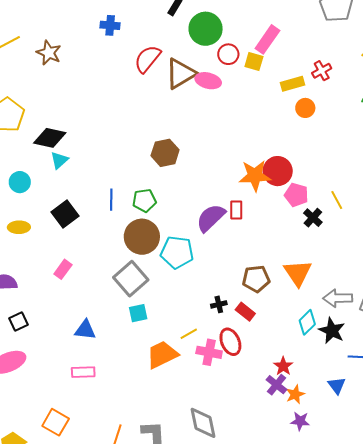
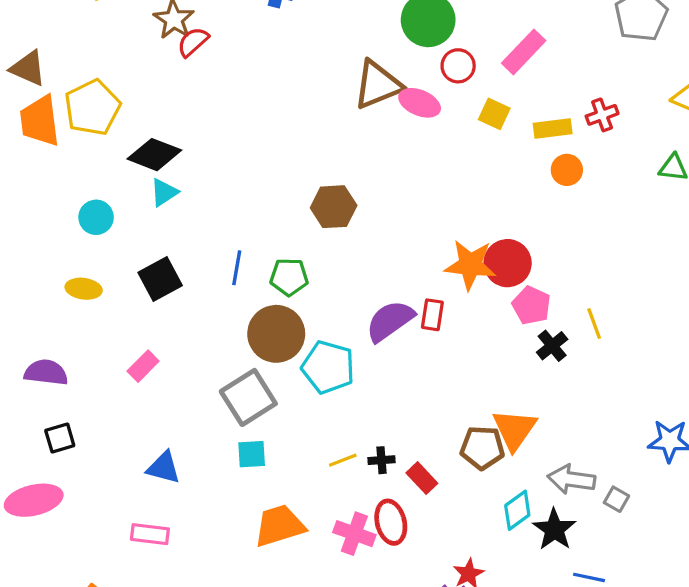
red semicircle: (147, 59) -> (193, 42), moved, size x0.7
yellow square: (254, 61) -> (494, 114), moved
brown pentagon: (256, 279) -> (482, 448), moved
yellow line: (189, 334) -> (343, 460), moved

